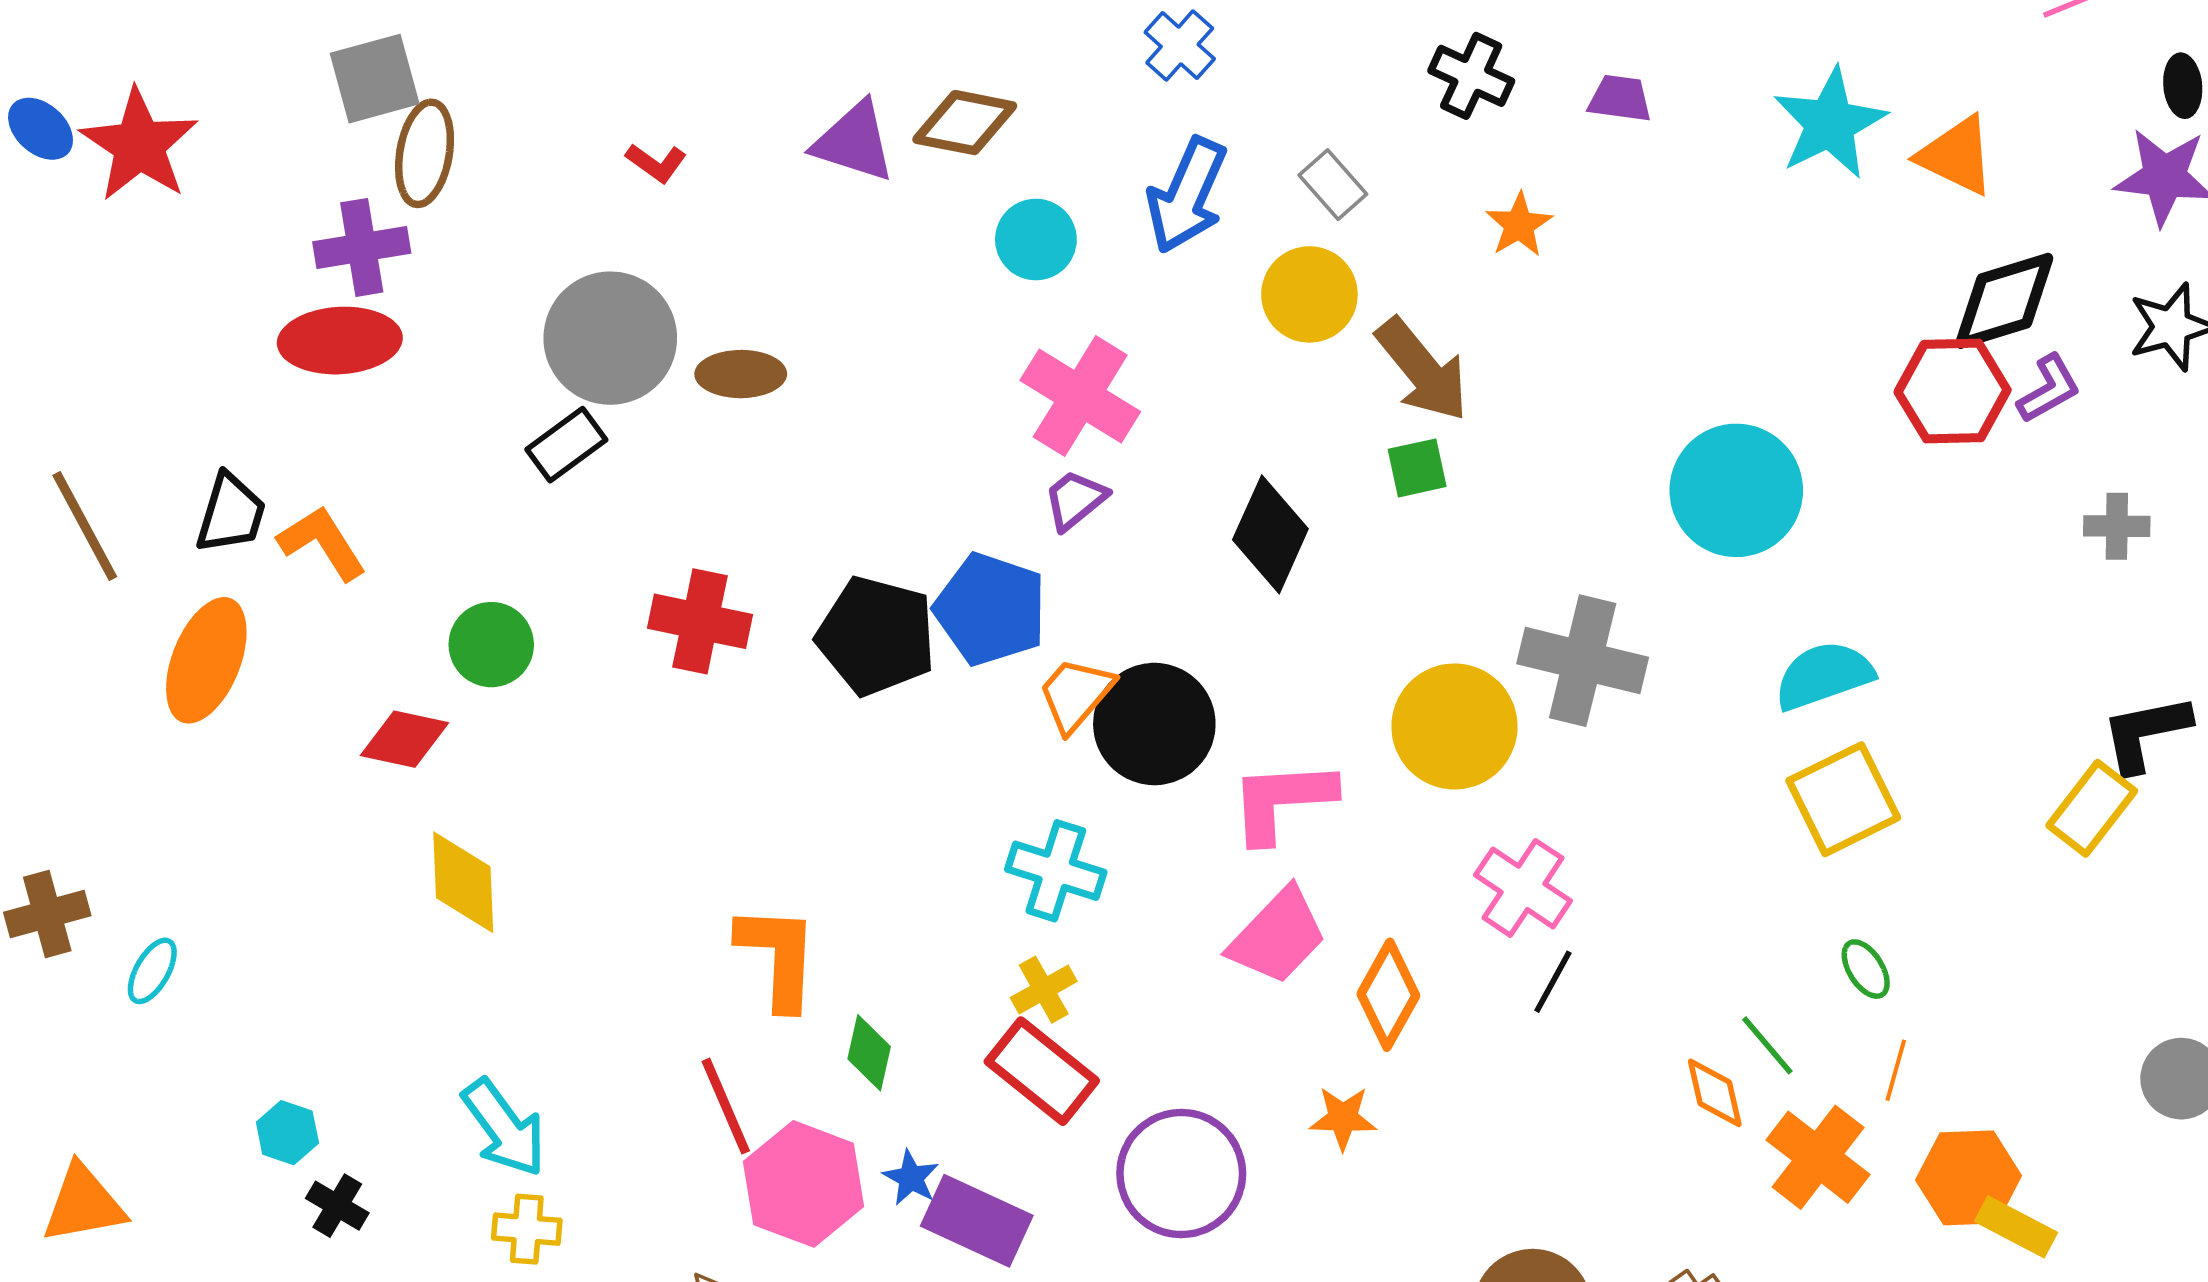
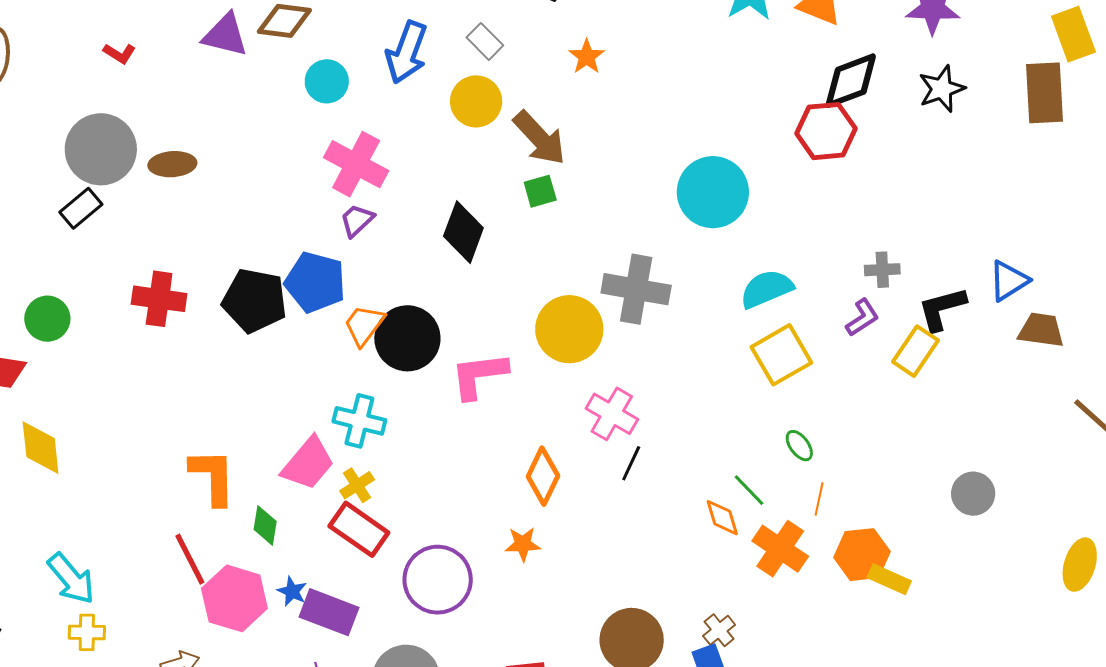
purple L-shape: (2049, 389) -> (862, 318), moved
gray cross: (2117, 526) -> (882, 270), moved
pink trapezoid: (1278, 936) -> (308, 463), moved

